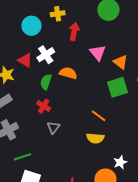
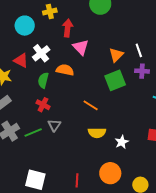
pink triangle: (98, 53) -> (81, 47), moved
orange triangle: (121, 62) -> (116, 55), turned 42
orange line: (99, 116) -> (91, 105), moved
green line: (23, 157) -> (33, 132), moved
white star: (120, 162) -> (122, 142), moved

